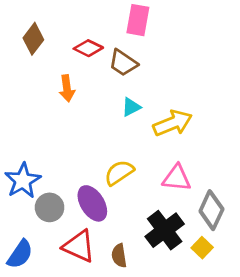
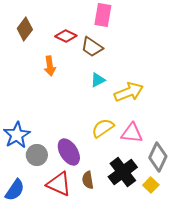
yellow semicircle: (119, 173) -> (103, 128), moved
brown semicircle: (119, 256) -> (88, 180), moved

